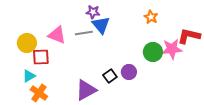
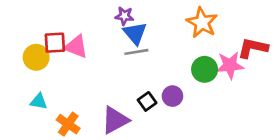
orange star: (151, 17) -> (202, 23), size x1.6
gray line: (84, 33) -> (136, 52), moved
red square: (41, 57) -> (55, 43), moved
cyan triangle: (29, 76) -> (39, 101), turned 40
orange cross: (39, 93) -> (68, 124), moved

